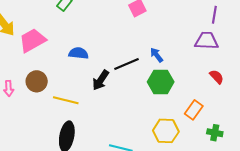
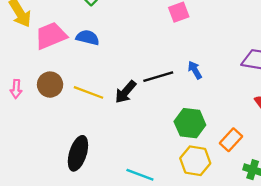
blue semicircle: (79, 53) -> (88, 38), moved
green hexagon: (161, 82) -> (190, 123), moved
yellow line: (66, 100) -> (88, 92), moved

